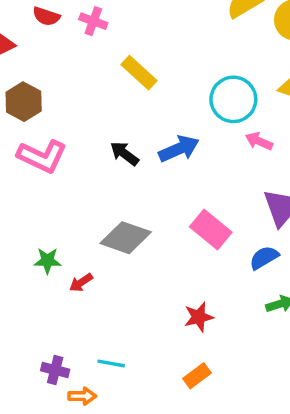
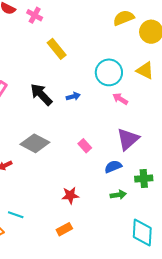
blue arrow: (179, 149) -> (73, 96), size x0.6
black arrow: (124, 154) -> (41, 94), size x1.4
pink rectangle: (211, 229) -> (85, 146), size x0.6

